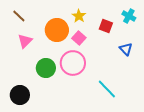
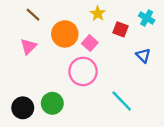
brown line: (19, 16) -> (33, 15), moved
yellow star: (79, 16) -> (98, 13), moved
green circle: (46, 68) -> (52, 103), moved

